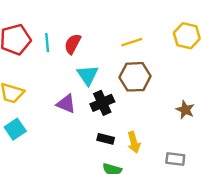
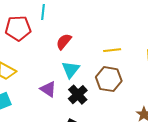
cyan line: (47, 43) -> (43, 12), moved
black cross: (102, 103) -> (78, 95), turned -30

